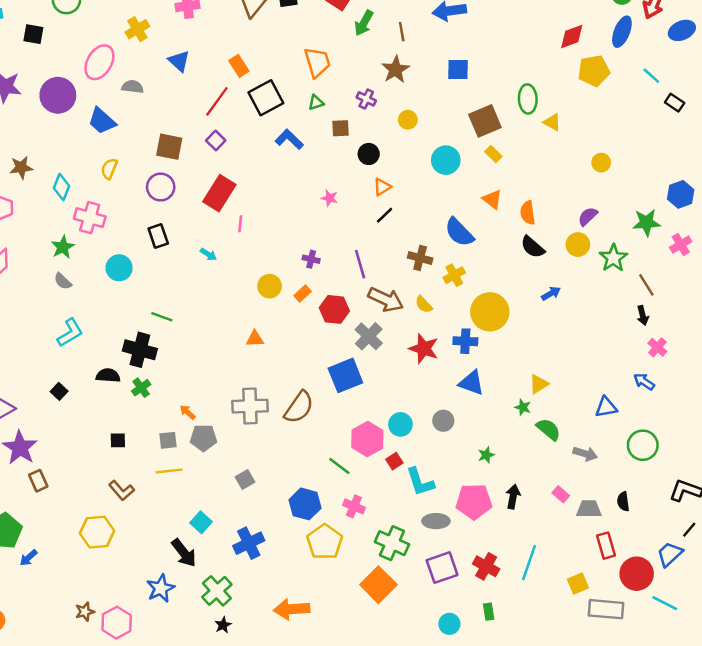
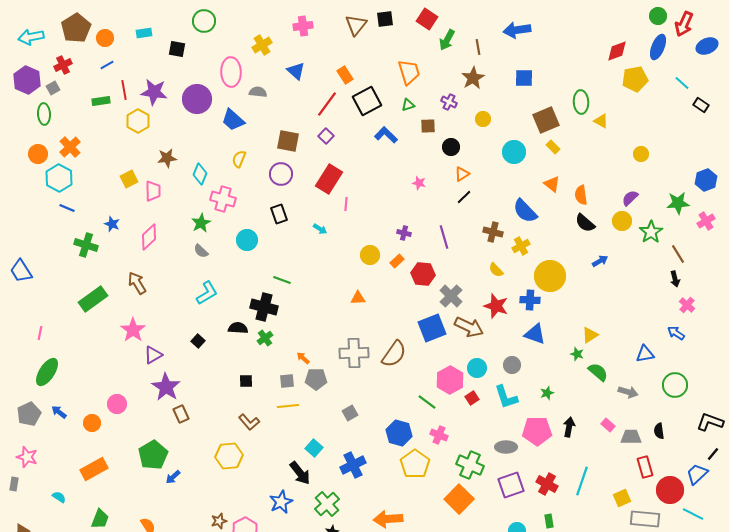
pink ellipse: (99, 62) -> (231, 72), turned -32
brown arrow: (386, 300) -> (469, 327), moved
cyan L-shape: (420, 482) -> (506, 397), moved

